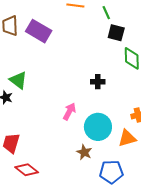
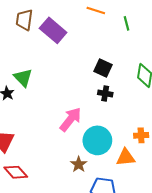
black square: (116, 33) -> (103, 68), moved
pink arrow: (69, 111) -> (71, 119), size x1.4

